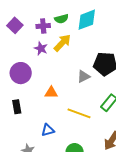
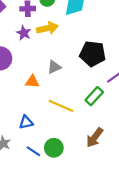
yellow arrow: (62, 43) -> (47, 28), turned 30
gray triangle: (84, 77) -> (54, 67), moved

